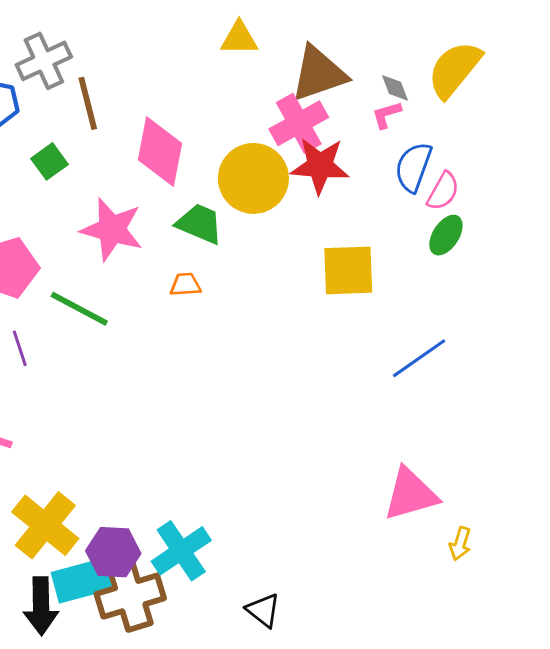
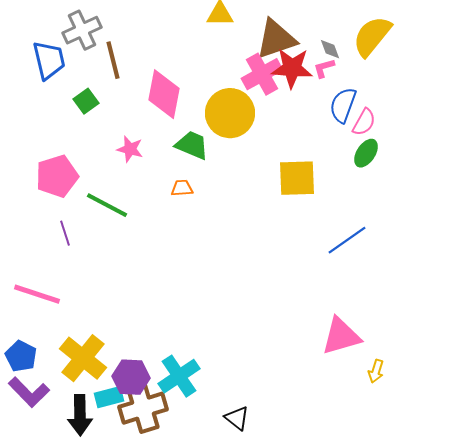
red star: (320, 166) -> (292, 68), moved
pink star: (112, 229) -> (130, 149), size x0.6
cyan rectangle: (82, 581) -> (109, 397), size x0.7

